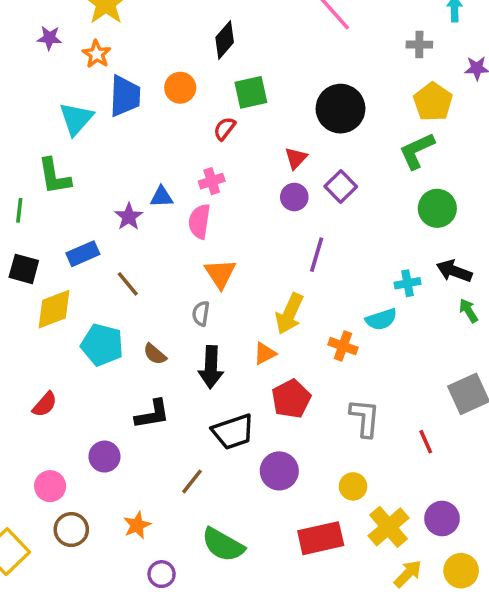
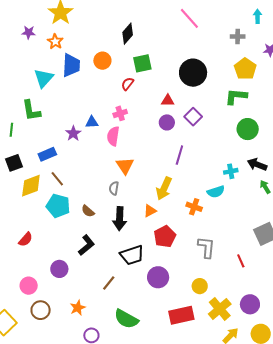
green L-shape: (417, 151) -> (236, 96), turned 30
red triangle: (296, 158) -> (168, 101), turned 48
black square: (24, 269) -> (14, 163), turned -36
brown line: (128, 284) -> (57, 179), moved
black L-shape: (152, 414) -> (86, 245), turned -30

